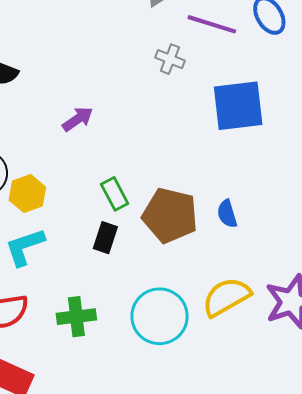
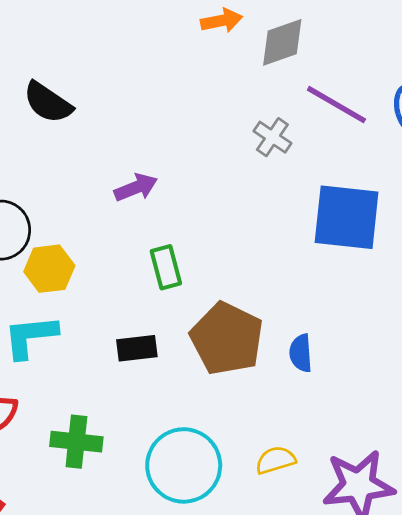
green rectangle: (115, 194) -> (166, 267), moved
black rectangle: (105, 238) -> (137, 348), turned 52
yellow semicircle: (226, 297) -> (276, 460), size x0.6

